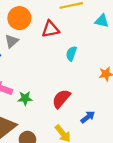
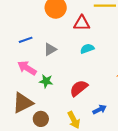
gray triangle: (12, 41) -> (50, 49), moved
cyan semicircle: (71, 54) -> (87, 49), moved, turned 40

